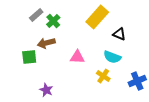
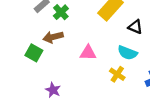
green square: (29, 57) -> (34, 53), turned 35

